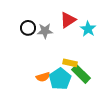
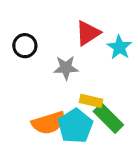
gray star: (45, 31) -> (66, 68), moved
orange semicircle: (43, 77) -> (49, 123), size x1.5

